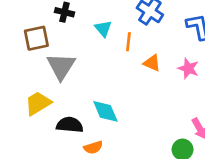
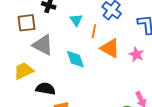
orange triangle: (152, 63) -> (110, 48), size x1.5
gray triangle: (61, 66) -> (43, 45), turned -40
cyan diamond: (105, 111) -> (75, 59), moved

